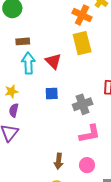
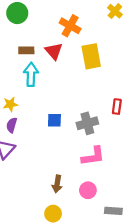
orange cross: (82, 15) -> (70, 26), moved
red triangle: (53, 61) -> (54, 51), moved
blue square: (52, 93) -> (54, 120), moved

